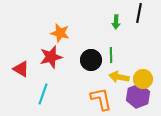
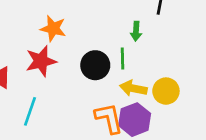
green arrow: (116, 22) -> (136, 31), moved
purple hexagon: (138, 96) -> (135, 120), moved

